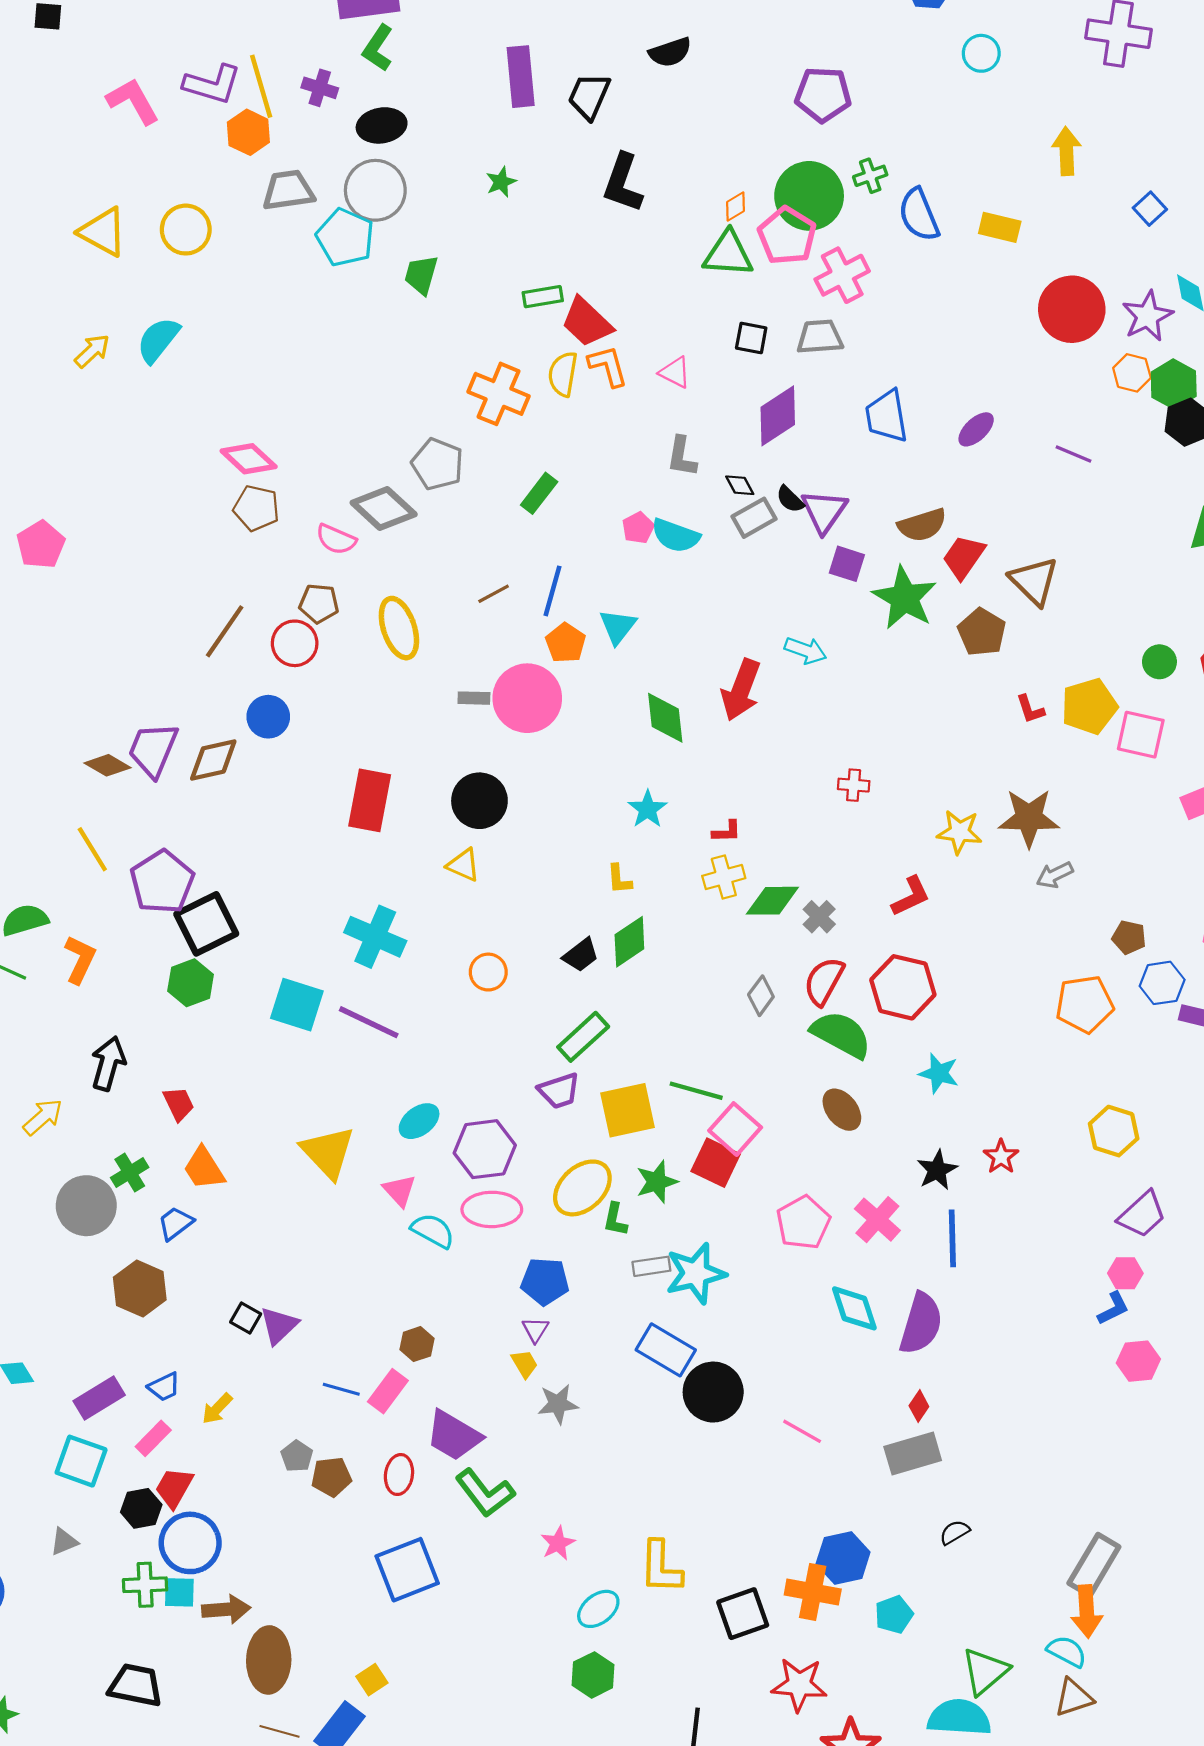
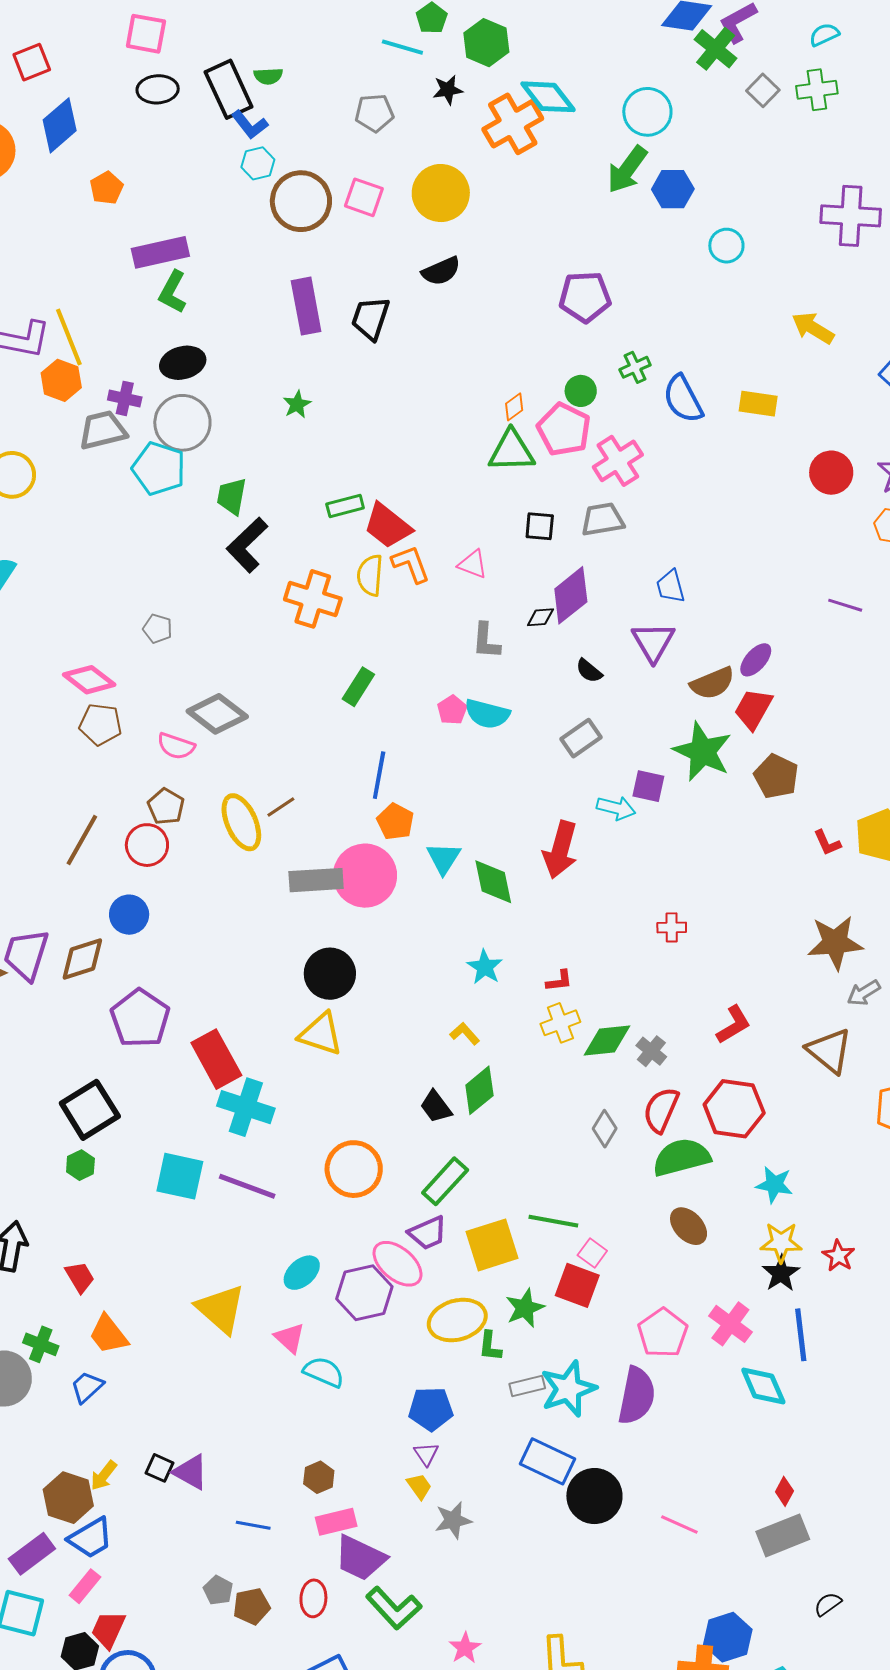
purple cross: (320, 88) -> (125, 398), moved
yellow arrow: (1066, 151) -> (813, 328), turned -51
black L-shape: (623, 183) -> (247, 545), moved, turned 32
green circle: (809, 196) -> (581, 391), size x0.5
red circle: (1072, 309) -> (831, 473), size x0.7
blue trapezoid: (887, 416) -> (671, 586), size x0.7
purple ellipse: (976, 429) -> (756, 660), moved
gray pentagon: (438, 464) -> (158, 629), moved, size x0.6
black diamond: (740, 485) -> (540, 617), moved, turned -60
purple triangle: (824, 511) -> (653, 642), moved
gray rectangle: (754, 518) -> (581, 738), moved
purple square: (847, 564) -> (648, 786), moved
brown triangle: (1034, 581) -> (829, 1051), moved
brown line: (494, 594) -> (281, 807), moved
brown pentagon: (319, 603) -> (166, 806), turned 30
cyan triangle: (618, 627) -> (444, 858), moved
gray rectangle: (474, 698) -> (316, 880), size x1.8
red rectangle: (370, 800) -> (216, 1059), moved, turned -34
yellow star: (959, 832) -> (781, 1242), moved
yellow triangle: (463, 865) -> (321, 1034), size x1.4
yellow L-shape: (619, 879) -> (465, 1034), turned 148
purple pentagon: (162, 882) -> (140, 1018), moved
black trapezoid: (581, 955) -> (436, 1107), turned 96
orange circle: (488, 972) -> (354, 1169), moved, size x1.6
green hexagon: (191, 983) -> (80, 1165), size x0.7
green semicircle: (841, 1035) -> (681, 1157), turned -38
pink square: (735, 1129) -> (592, 1253), size x0.6
green cross: (130, 1173) -> (41, 1344), turned -32
yellow ellipse: (582, 1188) -> (457, 1320), turned 32
pink ellipse: (492, 1209) -> (398, 1264), moved, turned 46
brown hexagon: (140, 1288) -> (68, 1498), moved
cyan diamond: (854, 1308) -> (763, 1386), moved
purple semicircle: (921, 1323) -> (637, 1396), moved
purple triangle: (279, 1326) -> (191, 1472), turned -42
blue trapezoid: (164, 1387) -> (91, 1538), size x1.5
pink rectangle: (388, 1391) -> (336, 1522), moved, turned 45
yellow arrow: (217, 1409) -> (104, 1476), moved

